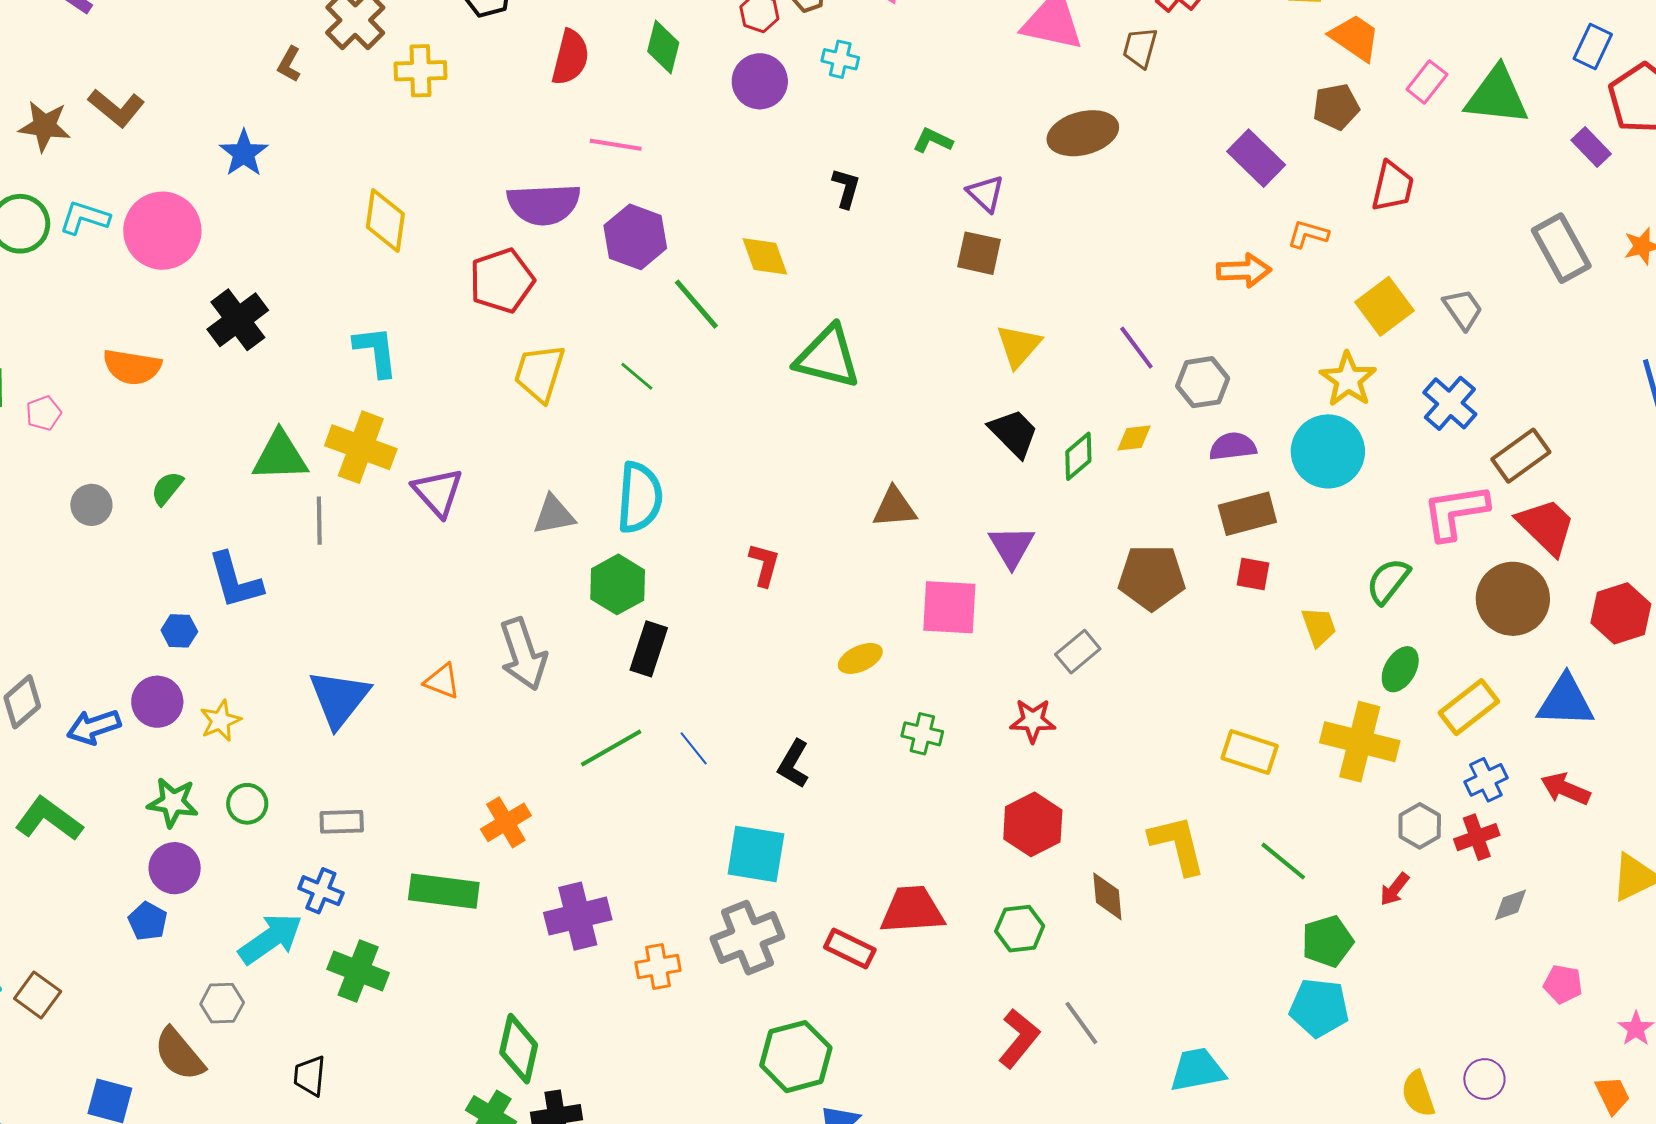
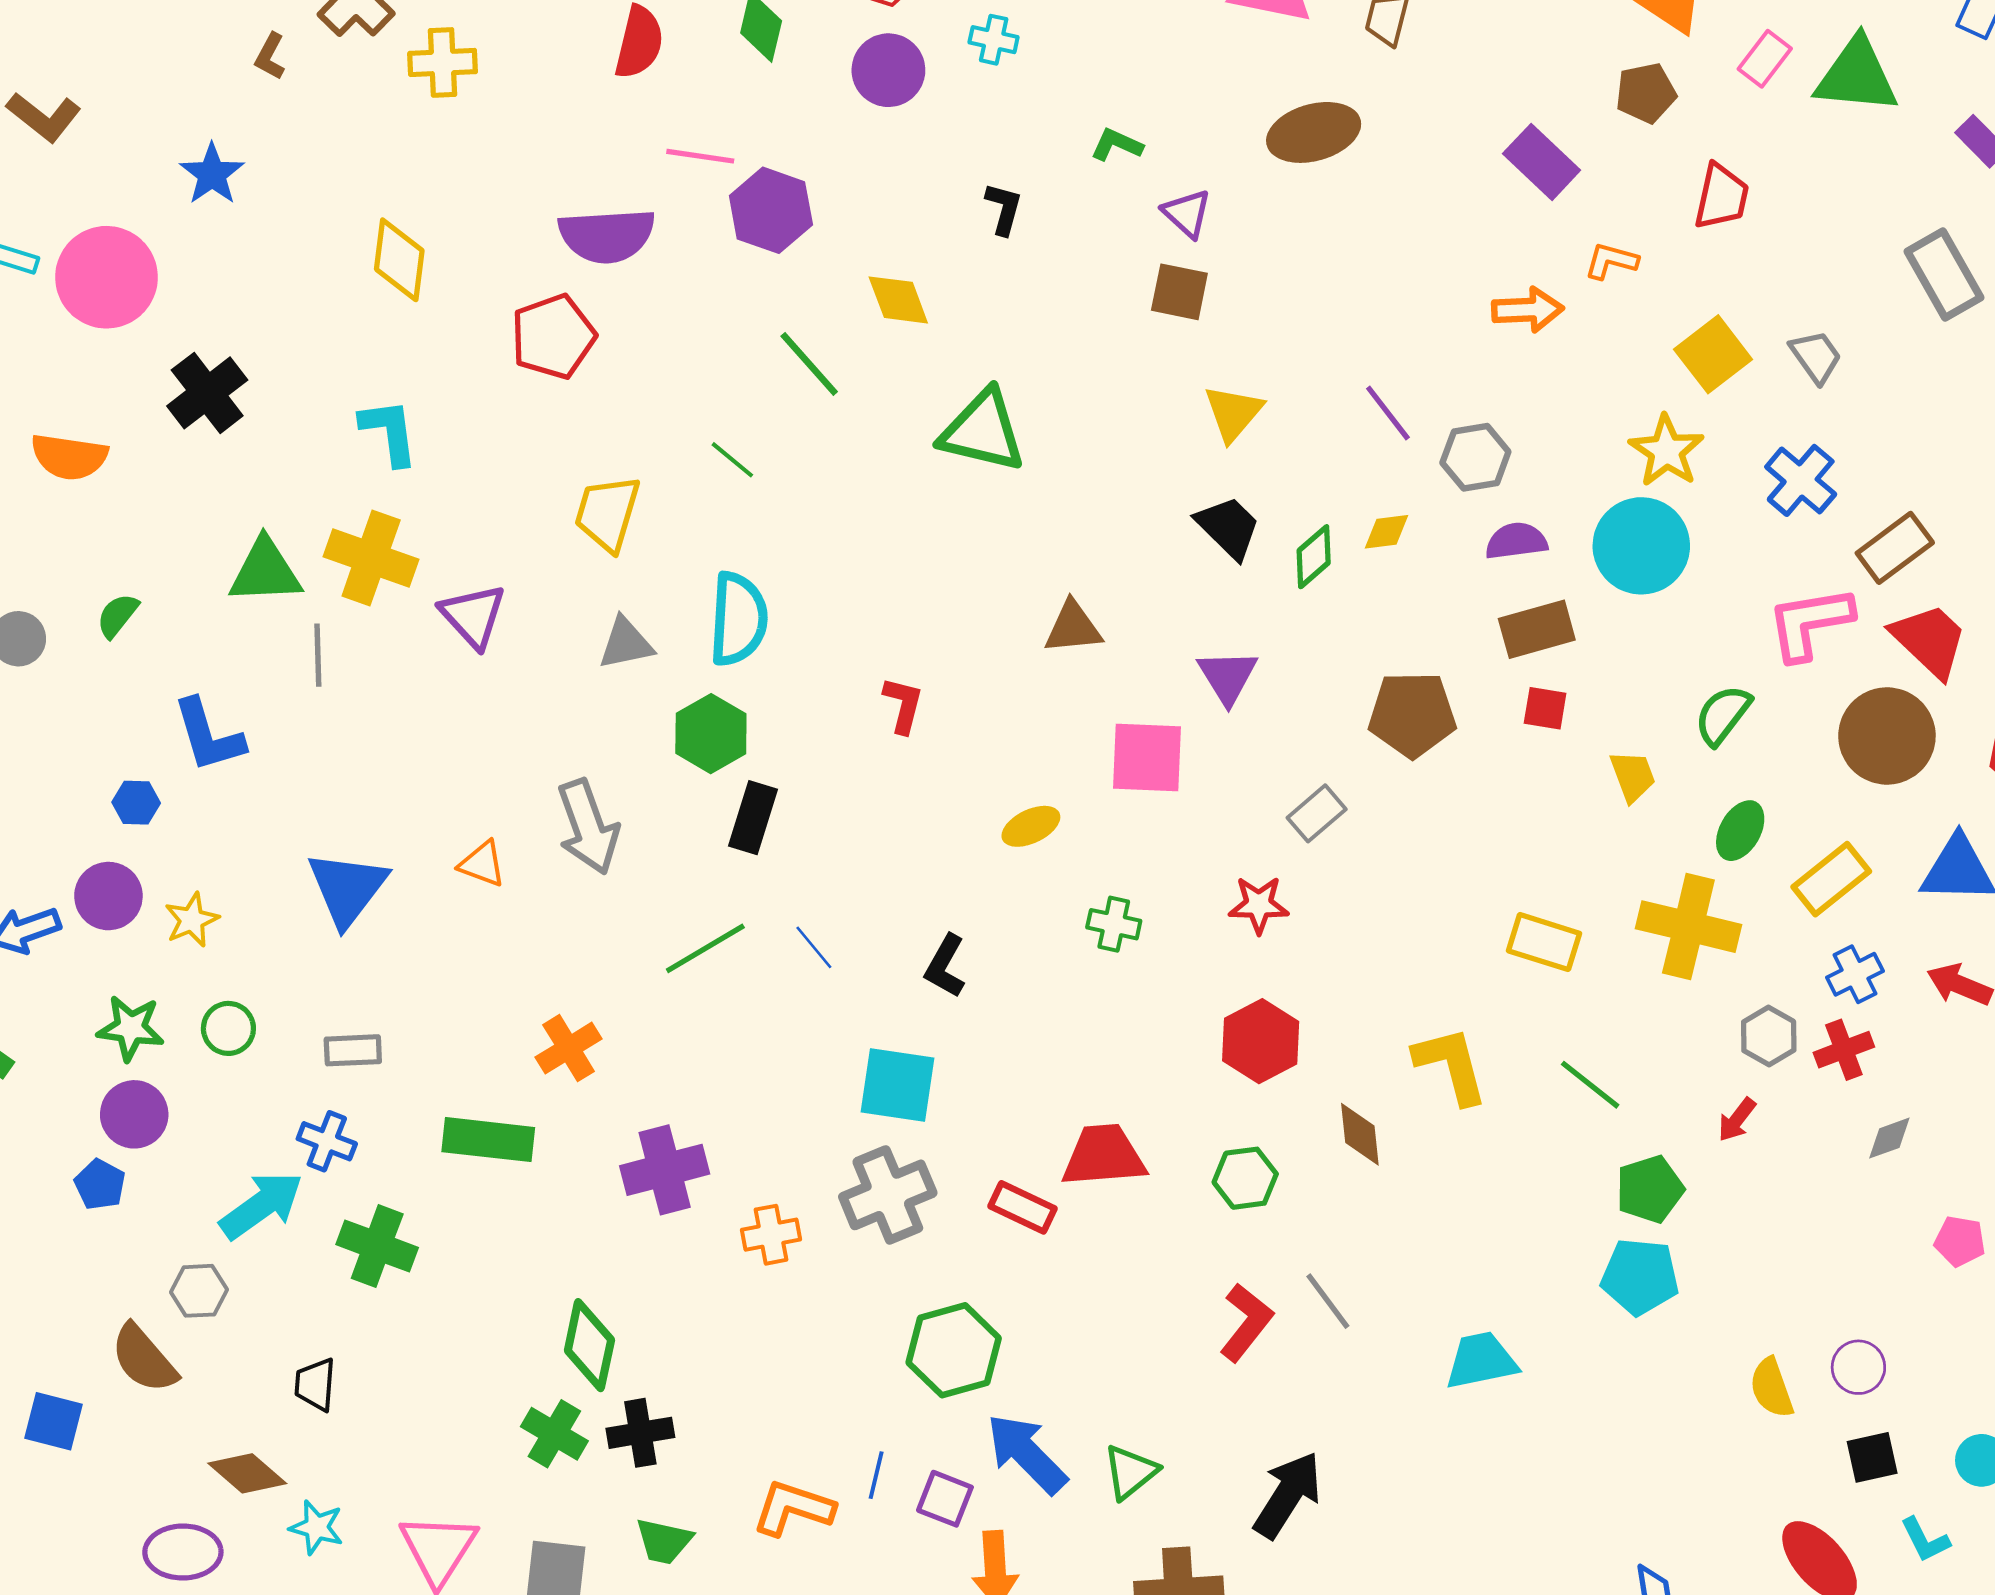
purple hexagon: (635, 237) -> (771, 210), moved
yellow trapezoid: (540, 373) -> (607, 513), moved

